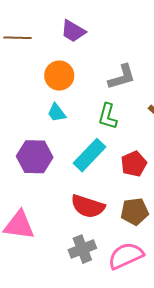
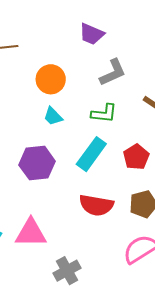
purple trapezoid: (73, 31) -> (92, 34), moved
green L-shape: (108, 116) -> (104, 113), turned -92
gray cross: (82, 249) -> (67, 271), moved

